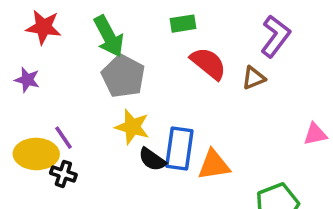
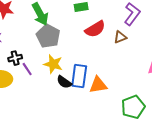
red semicircle: (208, 63) -> (95, 29), turned 110
purple line: (63, 138) -> (27, 69), moved
black cross: (63, 174) -> (15, 58), moved, turned -32

